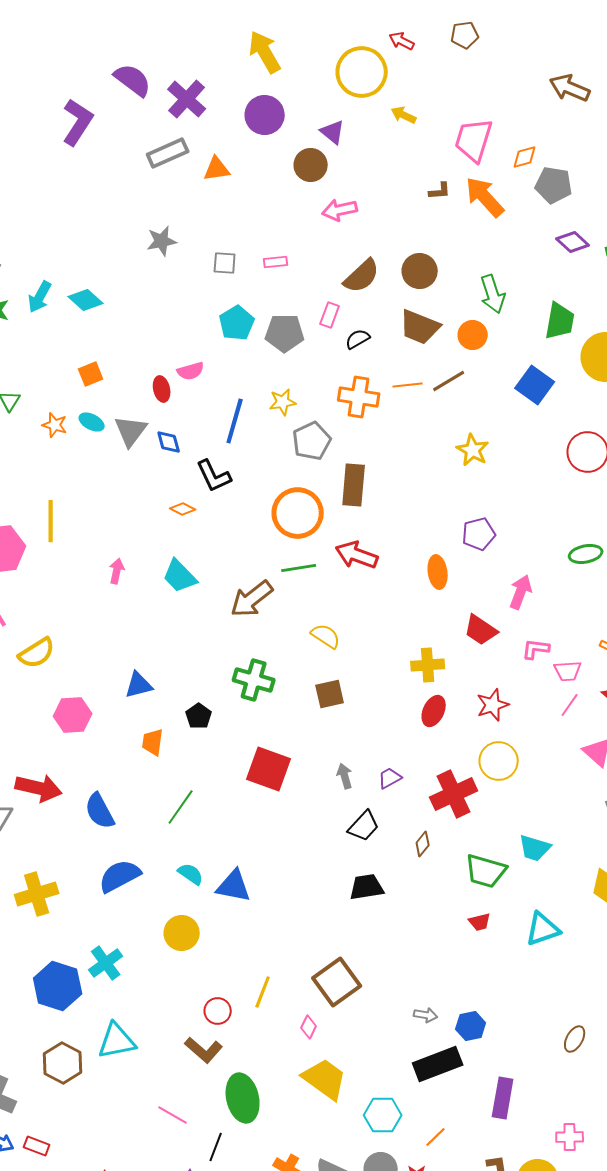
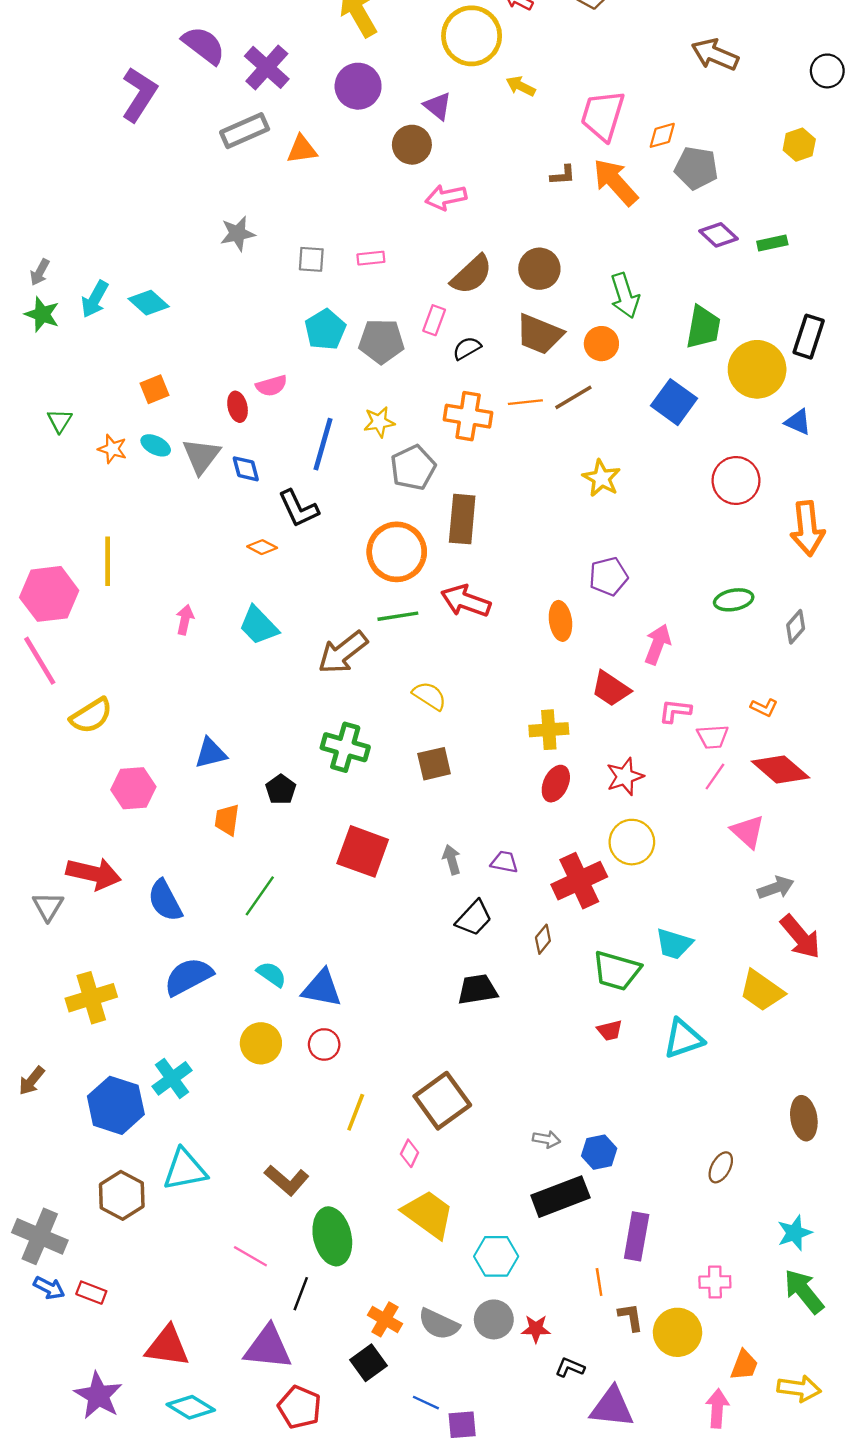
purple trapezoid: (390, 778) -> (504, 862), turned 40
red circle: (218, 1011) -> (324, 1044), moved
orange line: (436, 1137) -> (599, 1282), moved, turned -55

